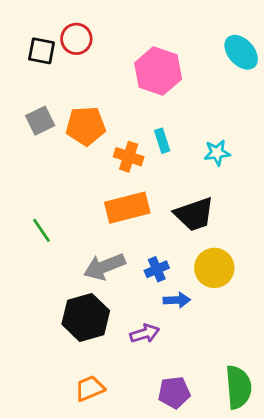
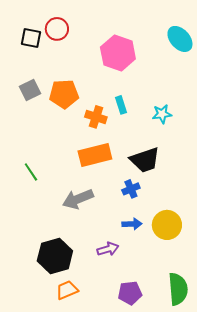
yellow circle: (214, 268) -> (167, 225), moved
blue cross: (157, 269) -> (131, 189), moved
black hexagon: (86, 317) -> (55, 256), moved

